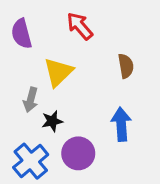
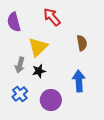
black star: (52, 121) -> (39, 71), moved
blue cross: (31, 161) -> (20, 94), moved, size x0.7

